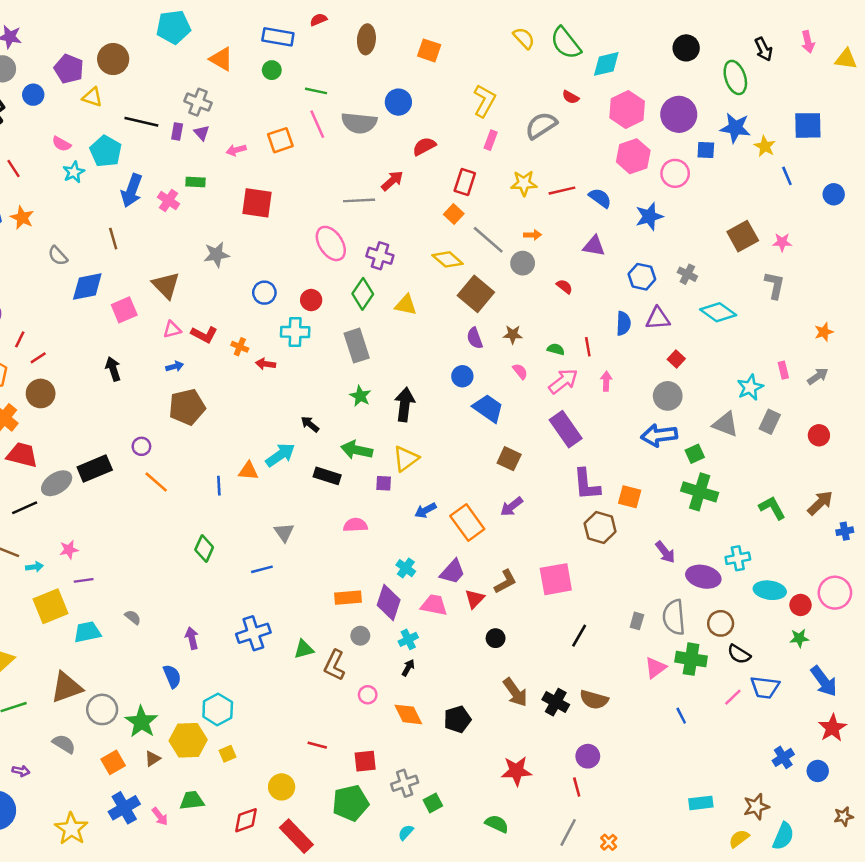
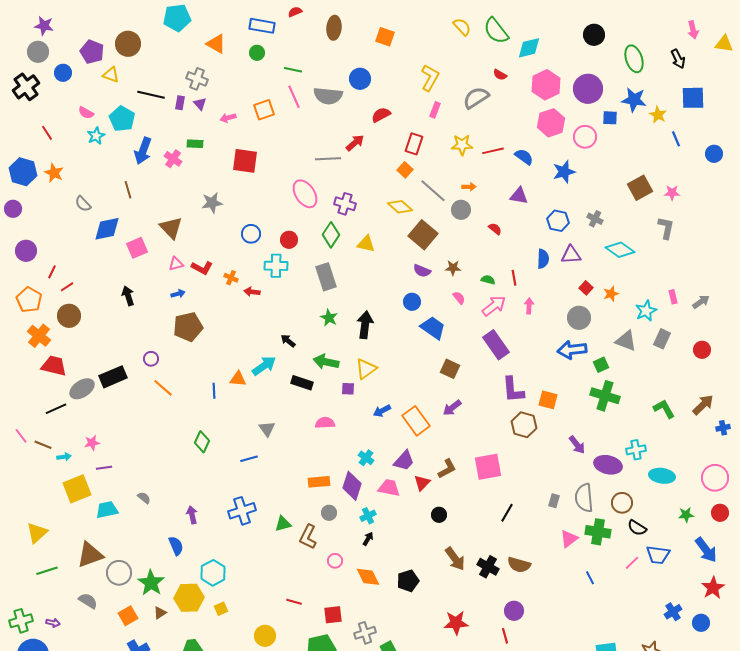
black arrow: (764, 49) -> (678, 59), moved
orange star: (824, 332) -> (611, 294), moved
purple semicircle: (475, 338) -> (422, 271), turned -48
red circle: (800, 605) -> (720, 513), moved

